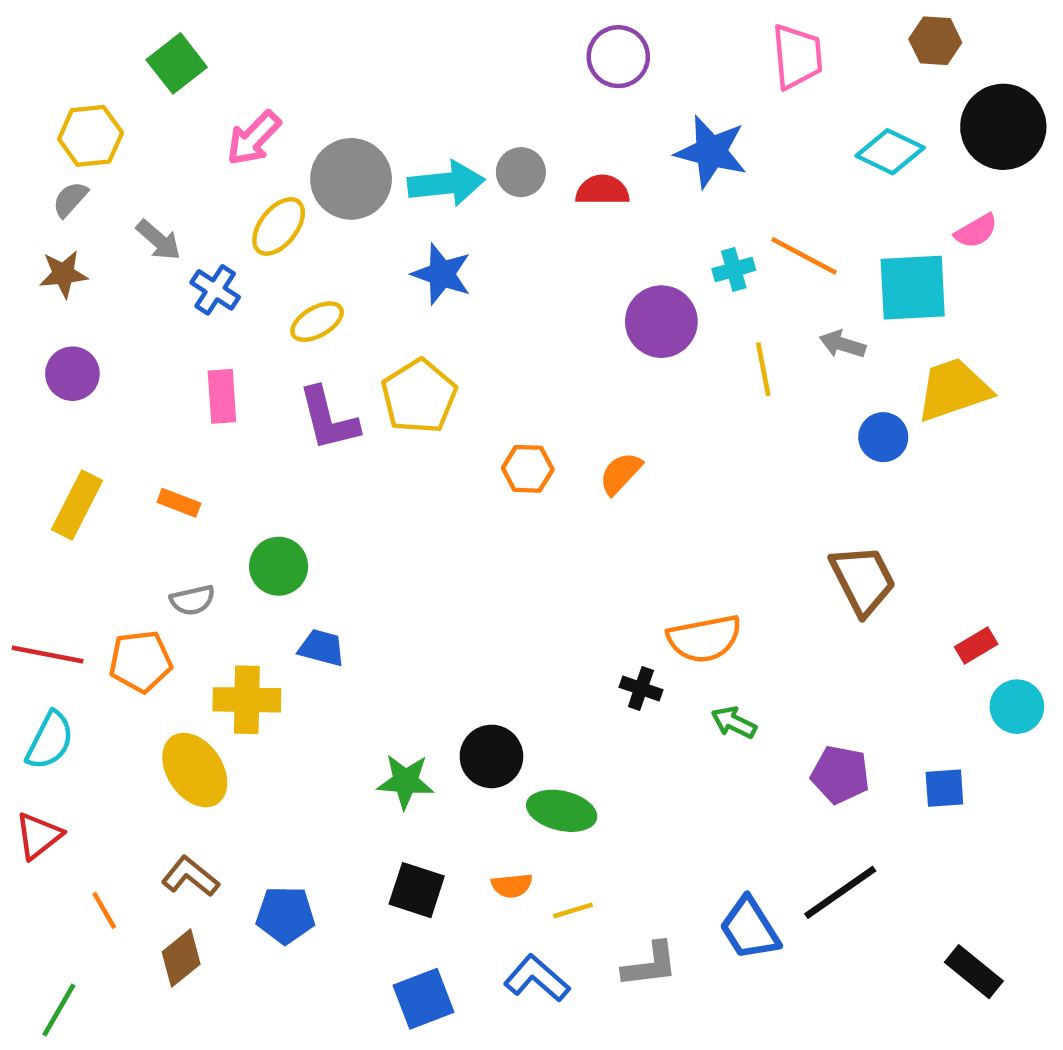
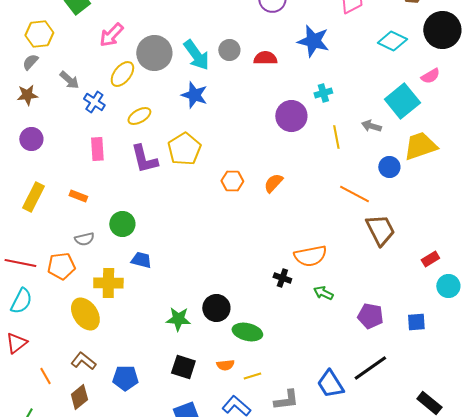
cyan arrow: (446, 183) -> (196, 55), turned 60
orange line: (804, 256) -> (354, 194), moved
cyan square: (913, 288) -> (402, 101), turned -36

